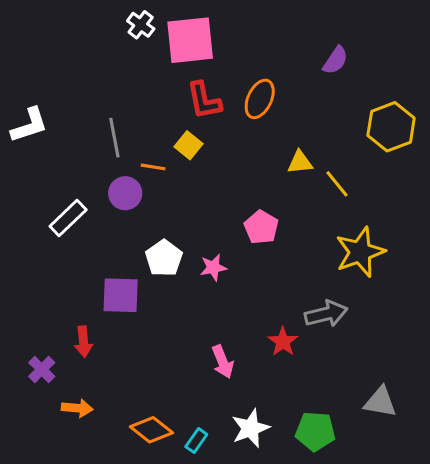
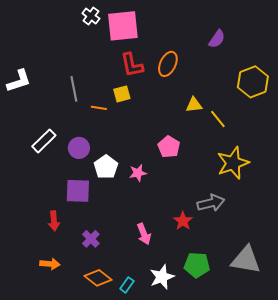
yellow square: (189, 145) -> (122, 94), turned 36
purple circle: (125, 193) -> (79, 148), moved
purple cross: (42, 369) -> (91, 239), moved
gray triangle: (380, 402) -> (246, 260), size x1.4
green pentagon: (315, 431) -> (197, 265), moved

